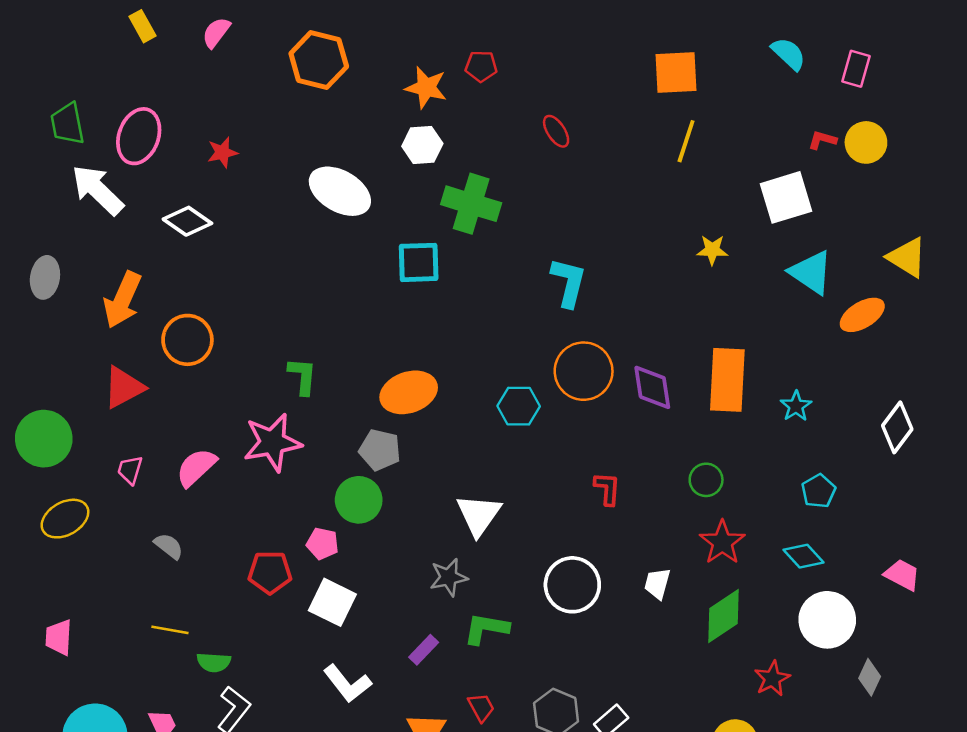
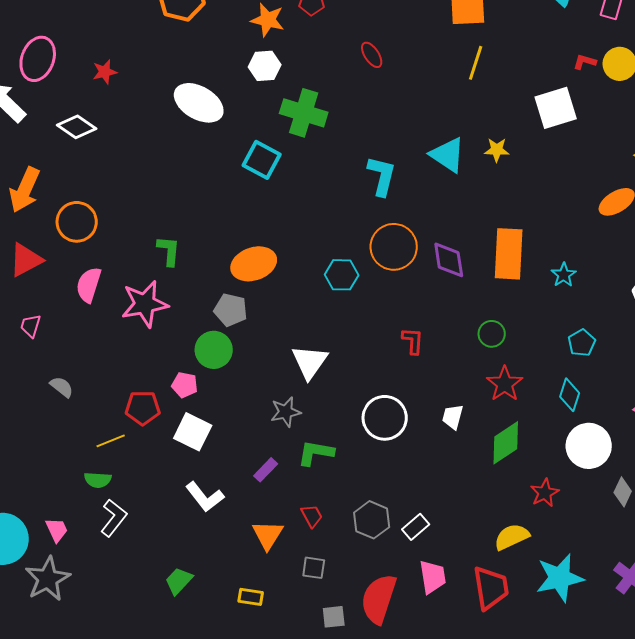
cyan square: (419, 262) -> (262, 160), turned 30
cyan triangle: (811, 272) -> (448, 155), moved
pink semicircle: (196, 467) -> (89, 285), moved, turned -30
cyan diamond: (803, 556) -> (570, 395), turned 60
yellow line: (170, 630) -> (111, 441), moved, turned -32

